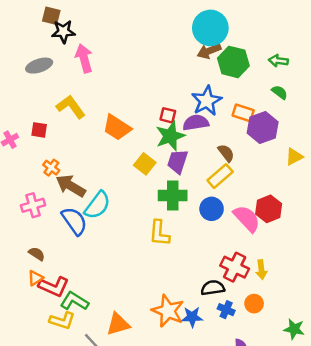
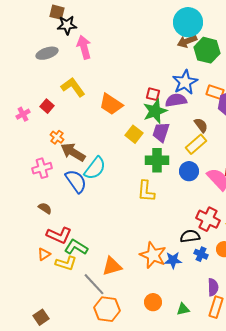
red square: (39, 130) -> (47, 106), turned 32
orange triangle: (35, 278) -> (44, 254), moved

